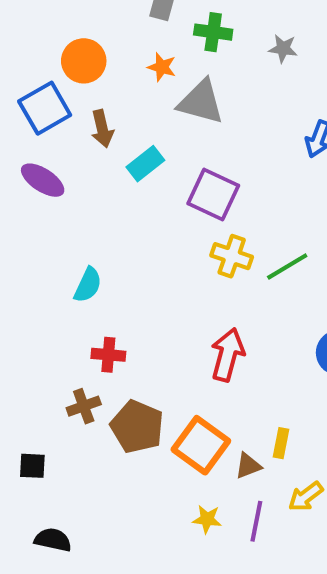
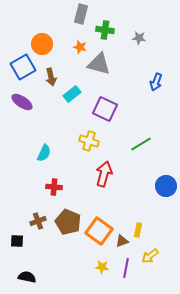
yellow cross: (232, 256) -> (89, 141), moved
red arrow: (228, 355) -> (104, 174), moved
brown cross: (84, 406) -> (38, 221), moved

